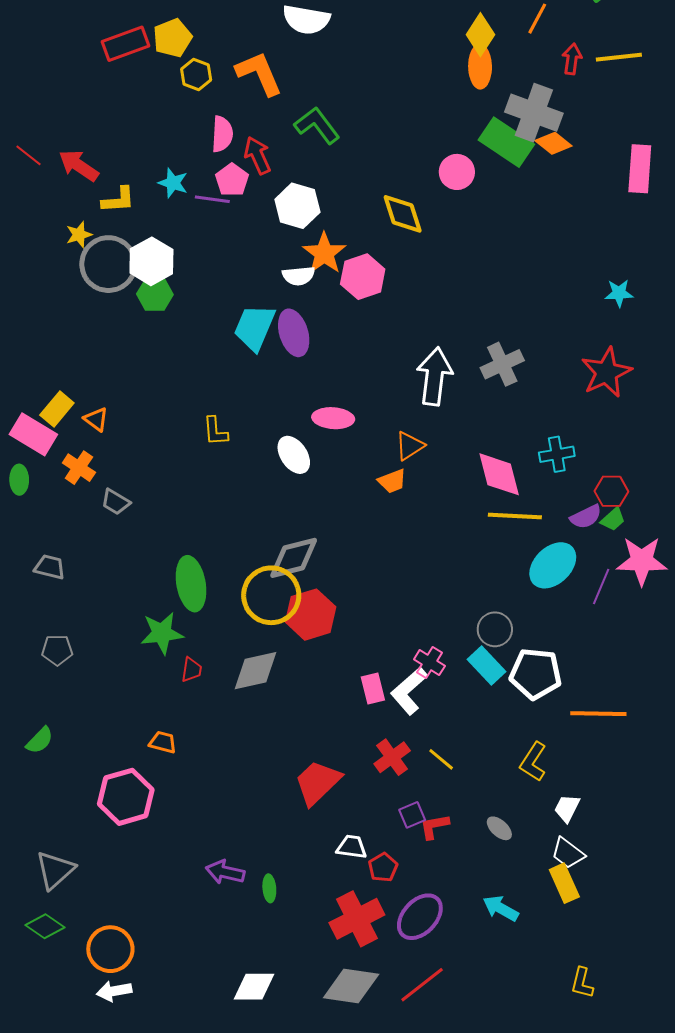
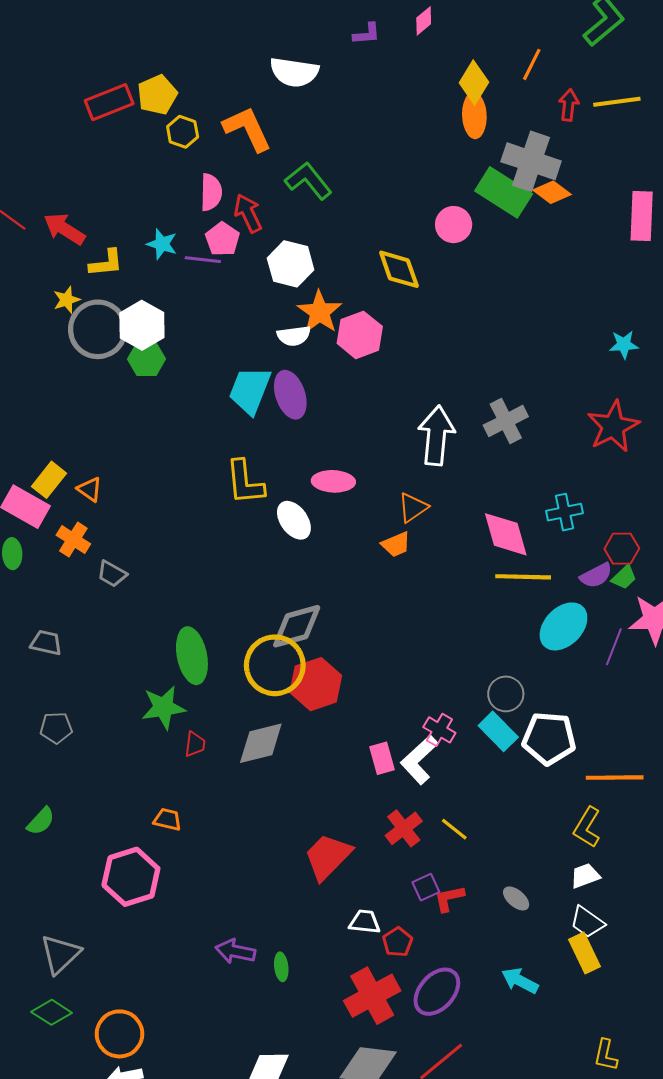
yellow L-shape: (215, 431) -> (245, 482), moved, size x1.5
yellow L-shape: (533, 762) -> (587, 827), moved
white trapezoid: (567, 808) -> (585, 876), turned 44

